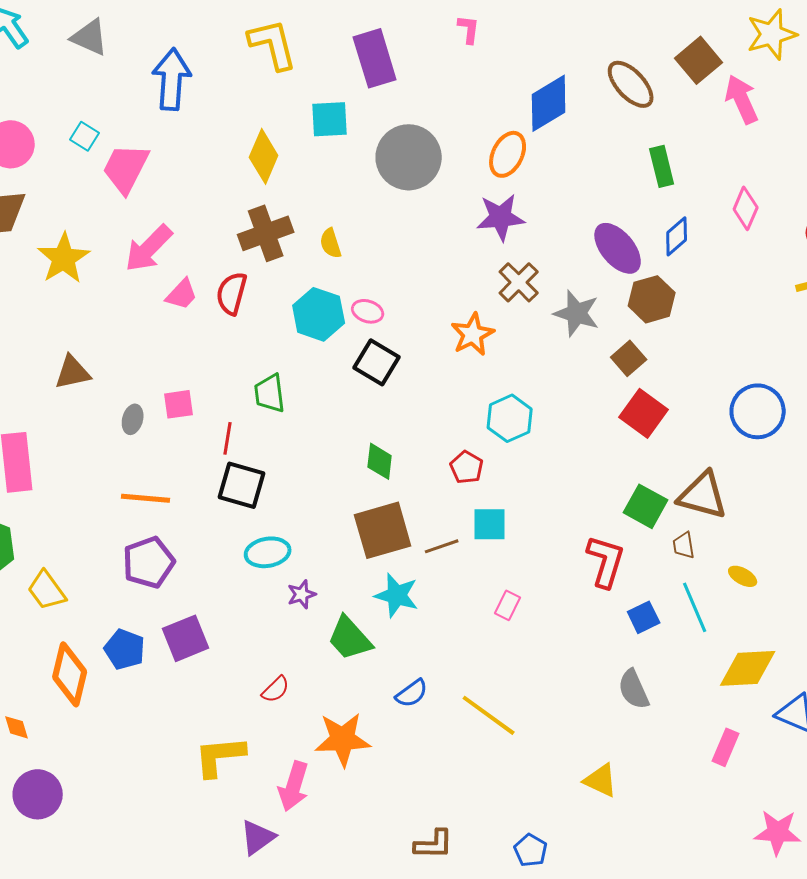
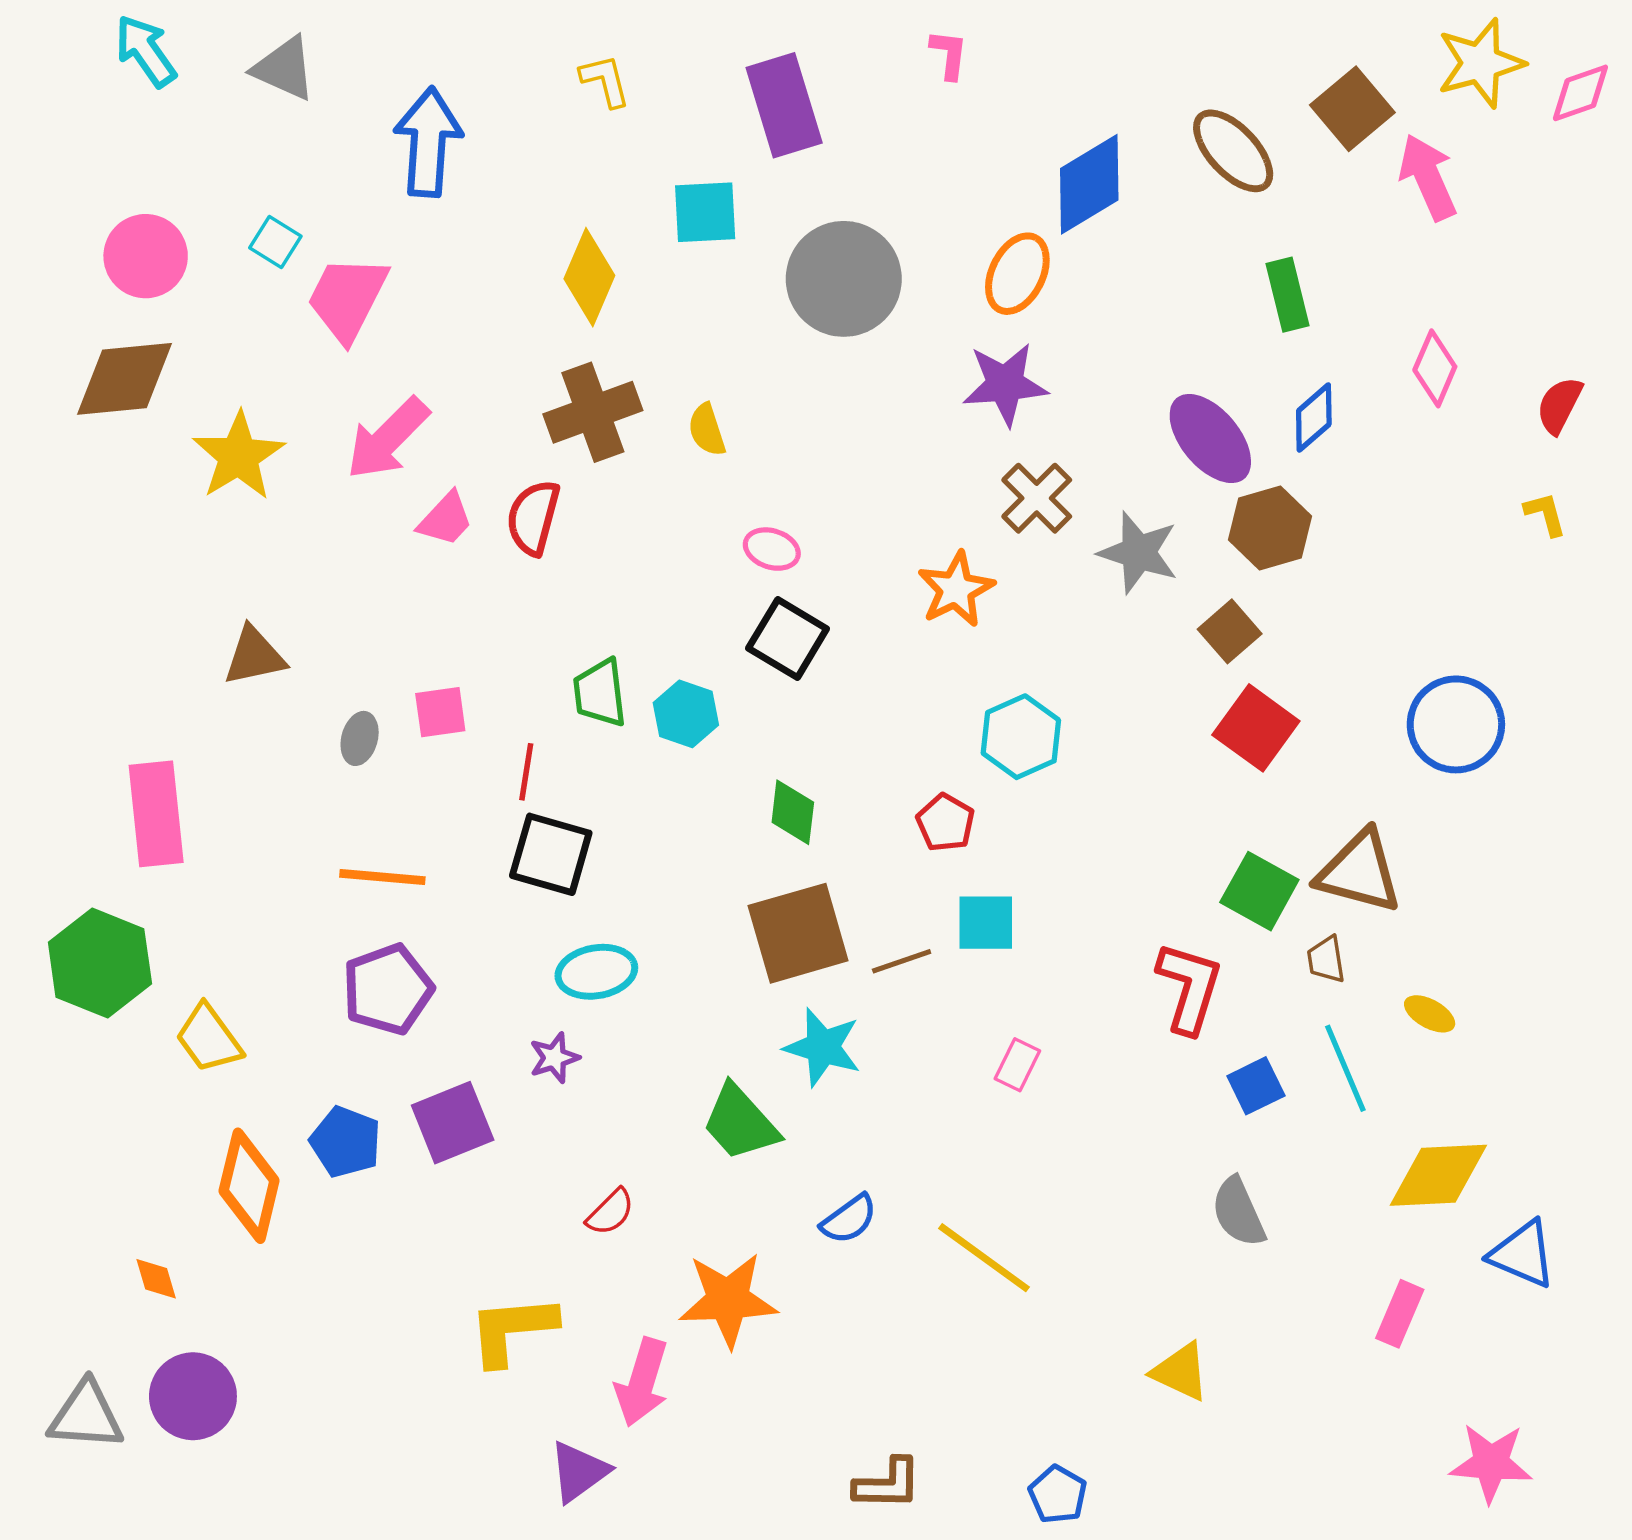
yellow L-shape: (273, 44) -> (605, 81), size x0.6
cyan hexagon: (319, 314) -> (686, 714), moved, size x0.7
purple star: (302, 594) -> (554, 1058), moved

